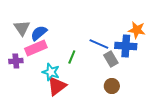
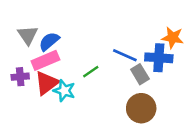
green line: (72, 57) -> (91, 72), turned 32
red triangle: (57, 86) -> (47, 83), moved
brown circle: (112, 86) -> (141, 108), size x1.5

